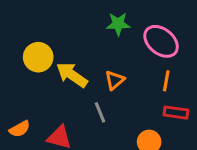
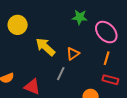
yellow circle: (38, 57) -> (18, 25), moved
gray line: (100, 112) -> (61, 74), turned 40

